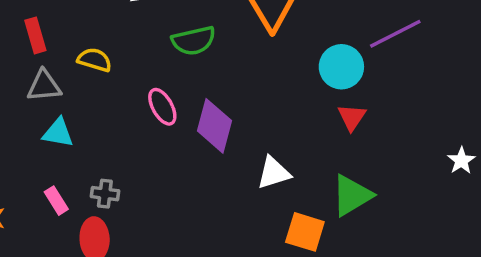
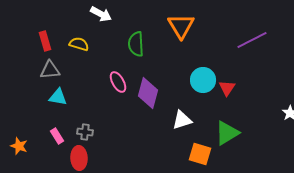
green semicircle: (194, 41) -> (136, 44), turned 100
yellow semicircle: (95, 60) -> (79, 44), moved
cyan circle: (341, 67) -> (203, 80), moved

